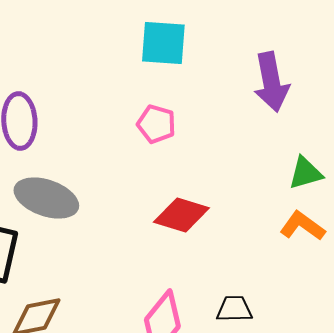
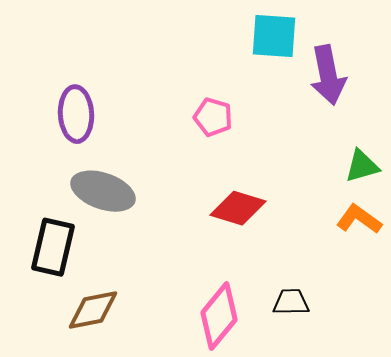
cyan square: (163, 43) -> (274, 36), moved

